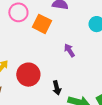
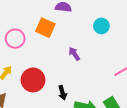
pink circle: (18, 12) -> (15, 39), moved

